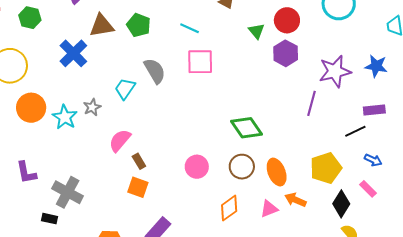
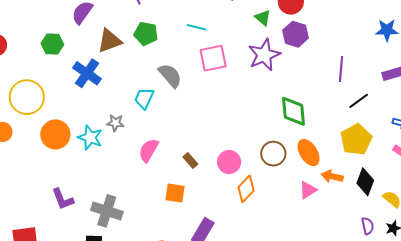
green hexagon: (30, 18) -> (52, 44), moved
purple star: (335, 71) -> (264, 55), moved
purple line: (312, 103) -> (341, 69), moved
gray star: (92, 107) -> (115, 123), turned -30
green diamond: (246, 128) -> (293, 111), moved, turned 40
black line: (355, 131) -> (359, 101), moved
brown rectangle: (139, 161) -> (190, 160), moved
black diamond: (341, 204) -> (365, 182), moved
orange diamond: (229, 208) -> (246, 189), moved

